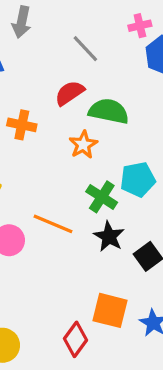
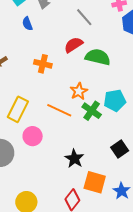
orange star: (83, 145) -> (79, 91), moved
orange line: (53, 224) -> (59, 110), moved
black star: (109, 236) -> (74, 158), moved

